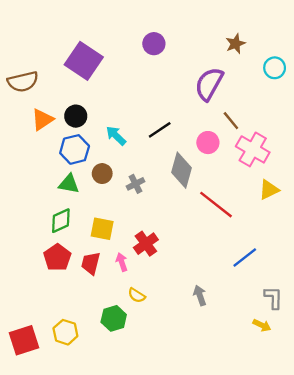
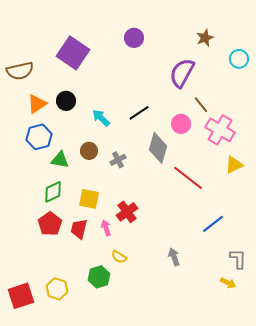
blue hexagon: (75, 149) -> (39, 137), moved

